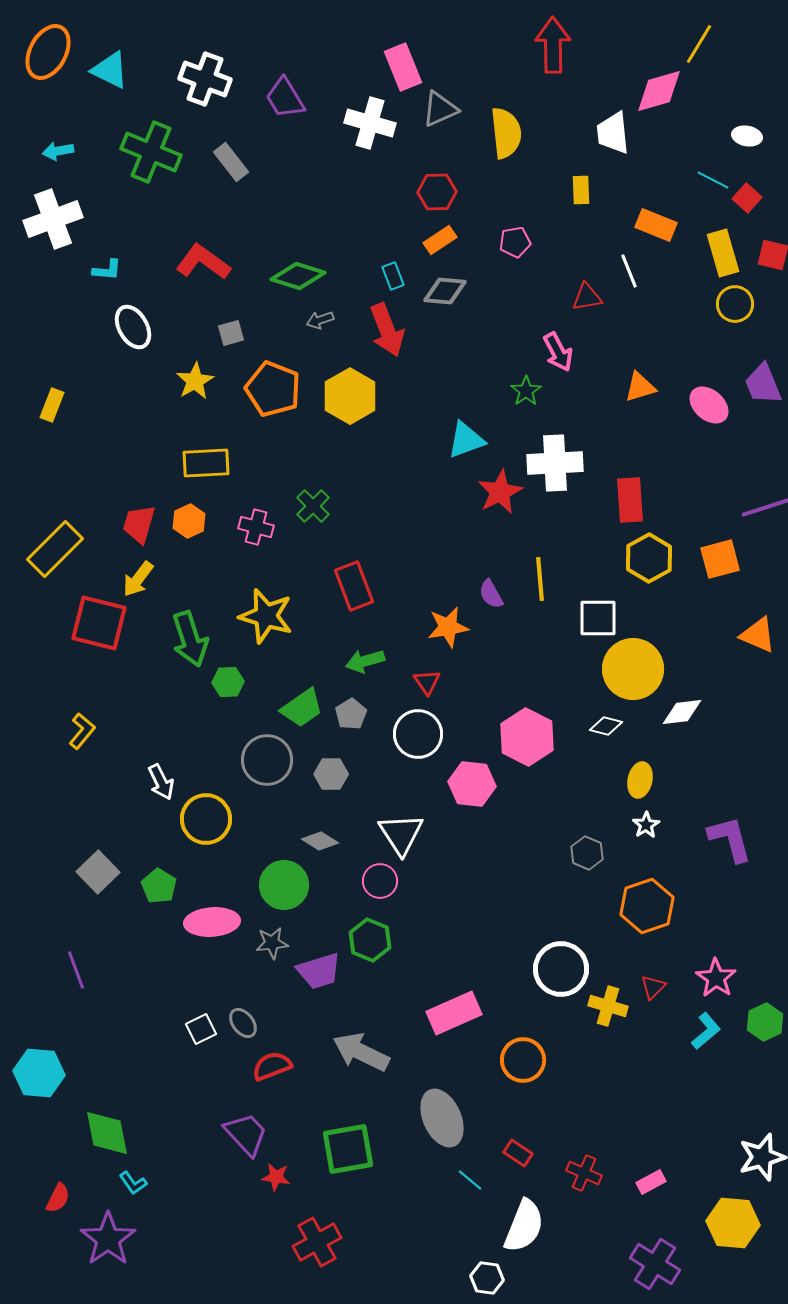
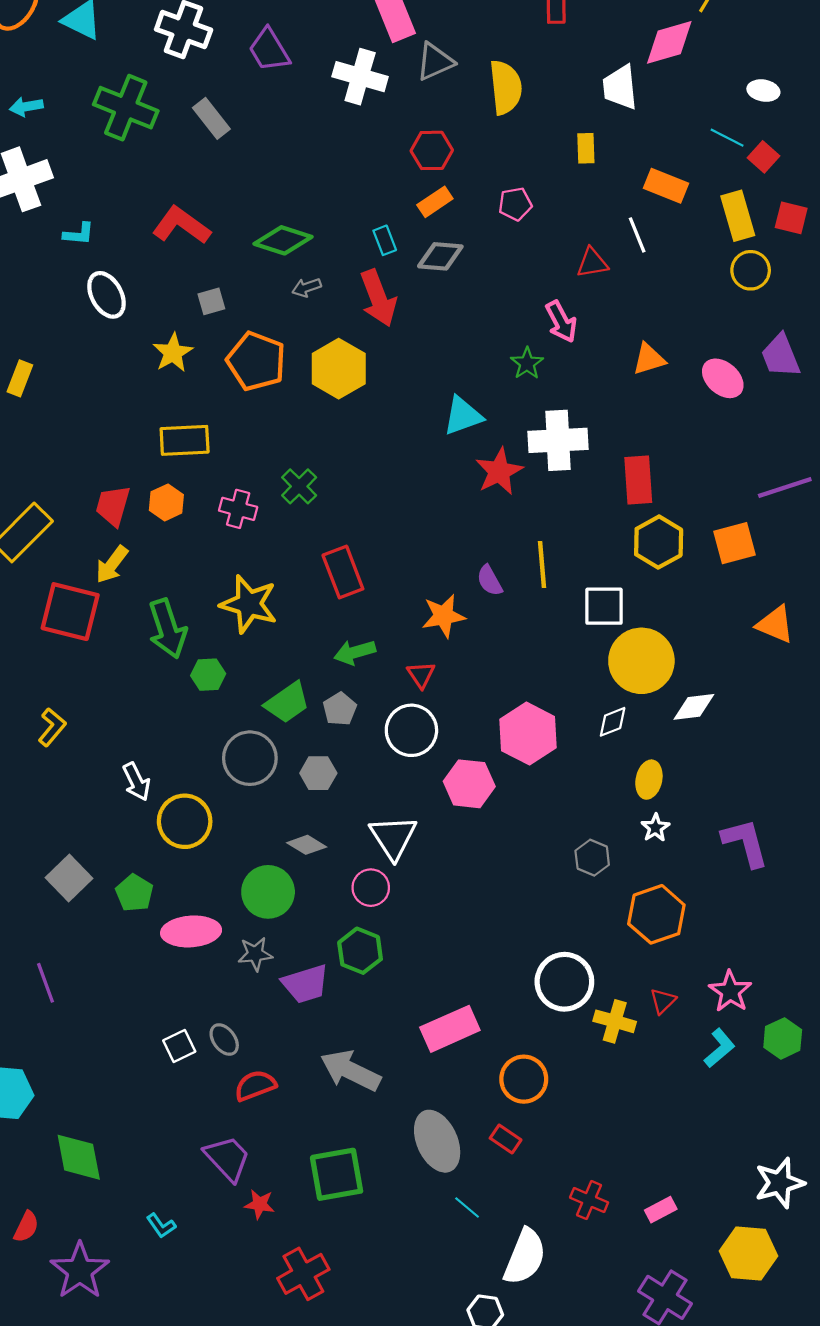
white diamond: (606, 726) -> (613, 722), turned -36
red rectangle: (518, 1153) -> (506, 1139), moved
cyan L-shape: (133, 1183) -> (161, 1226), moved

